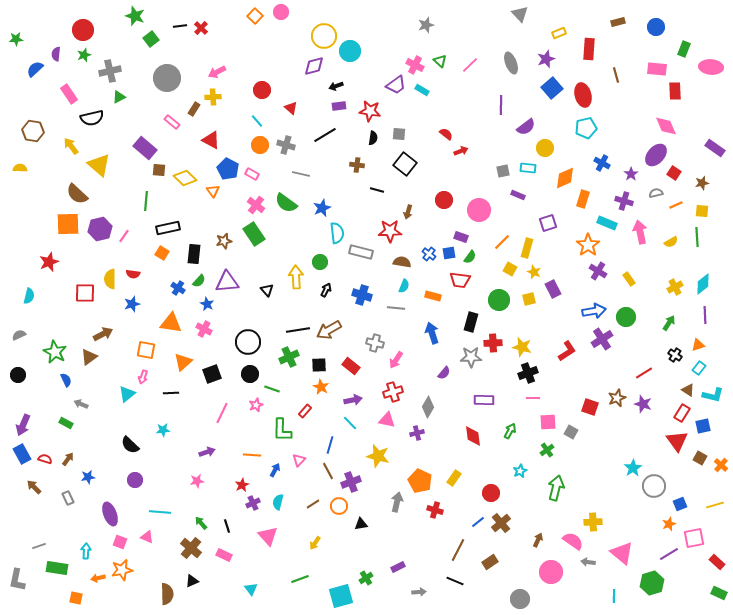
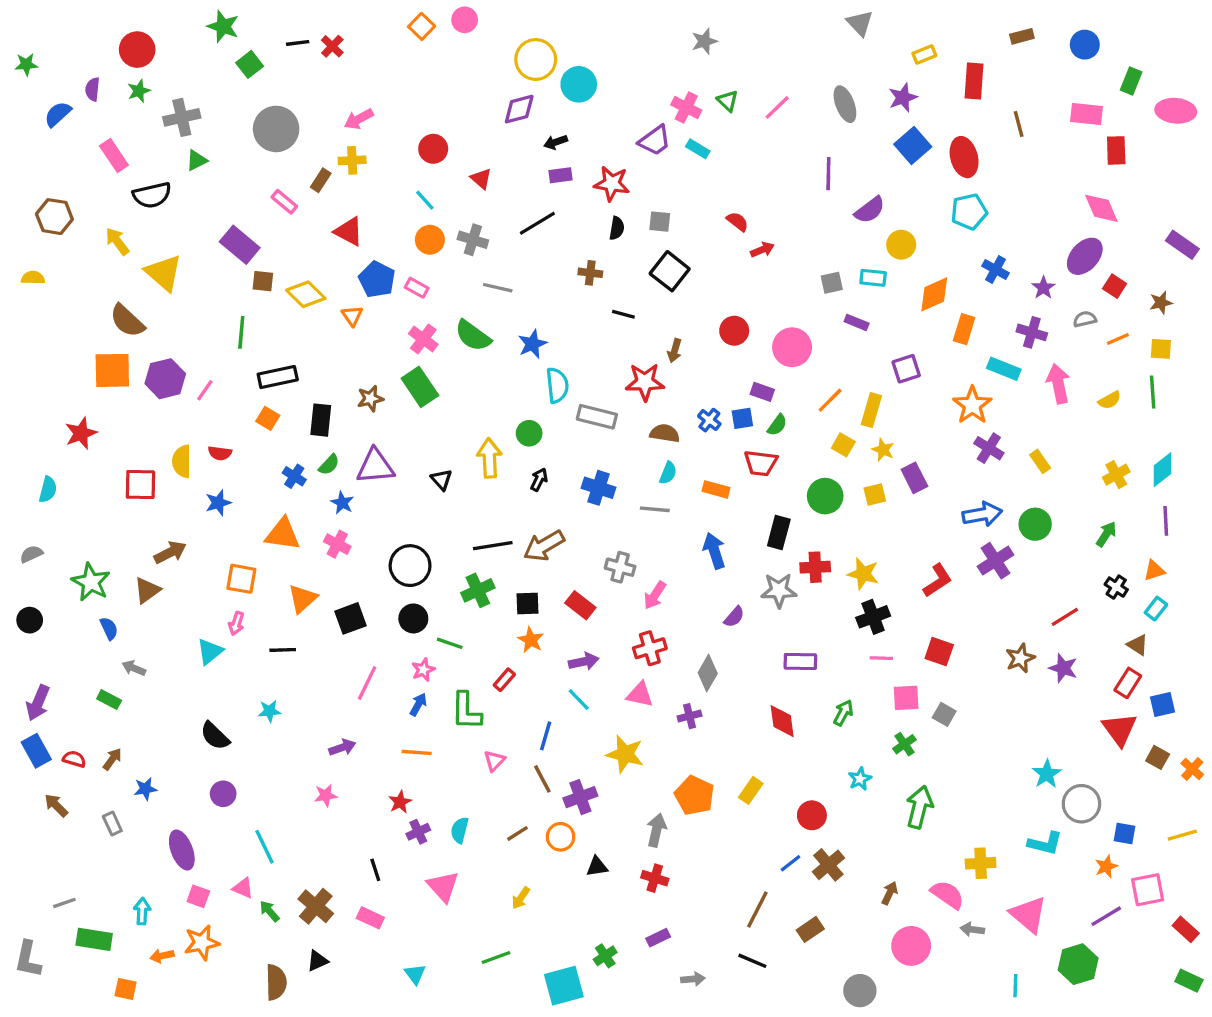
cyan L-shape: (713, 395) -> (1045, 843), moved
red square: (590, 407) -> (939, 652), moved
blue arrow: (275, 470) -> (418, 704), moved
blue square: (680, 504) -> (1124, 833), turned 32
red cross: (435, 510) -> (655, 878), moved
cyan line: (160, 512) -> (264, 847), turned 60
green arrow: (201, 523) -> (269, 911), moved

